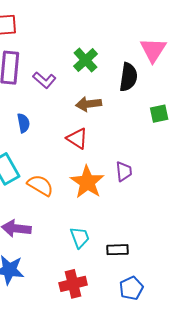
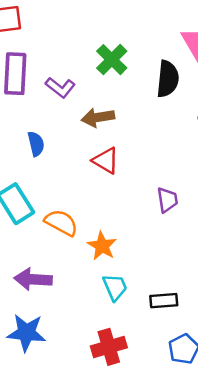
brown arrow: (89, 104) -> (98, 118), moved
orange star: (87, 182) -> (102, 246), moved, size x0.7

